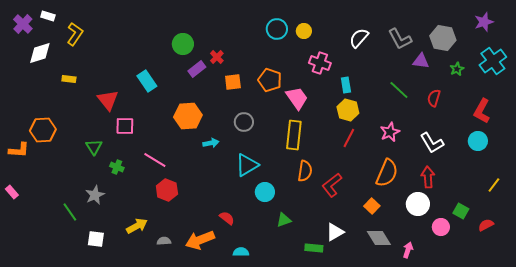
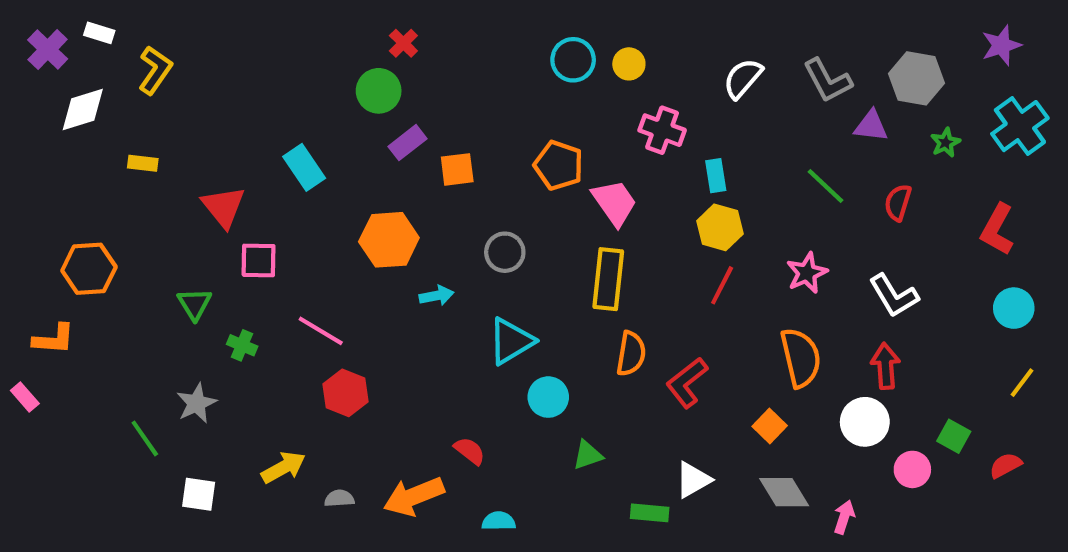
red cross: (217, 57) -> (403, 43), moved
orange square: (233, 82) -> (457, 169), moved
cyan circle: (478, 141) -> (1014, 308), moved
orange L-shape: (19, 150) -> (54, 339), moved
orange semicircle: (387, 173) -> (801, 358), turned -36

